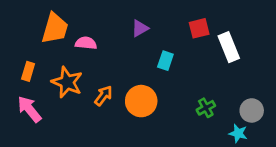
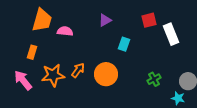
orange rectangle: (28, 71) -> (32, 52), moved
orange star: (67, 82) -> (53, 75), moved, turned -30

